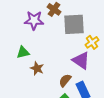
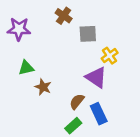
purple star: (34, 20) -> (19, 29), moved
gray square: (74, 24) -> (88, 34), size x0.7

